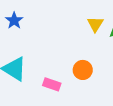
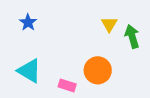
orange circle: (83, 70) -> (98, 70), size x1.4

